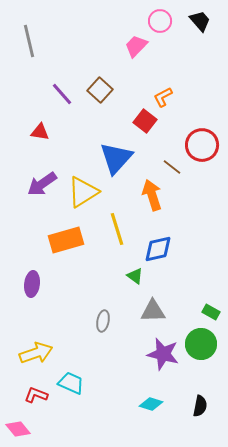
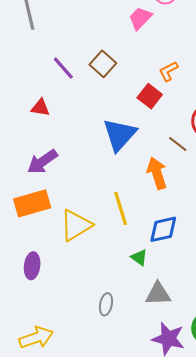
yellow triangle: (83, 192) -> (76, 225), moved
orange rectangle: (66, 240) -> (32, 203), moved

